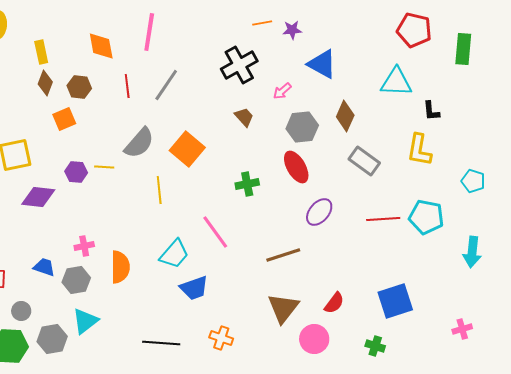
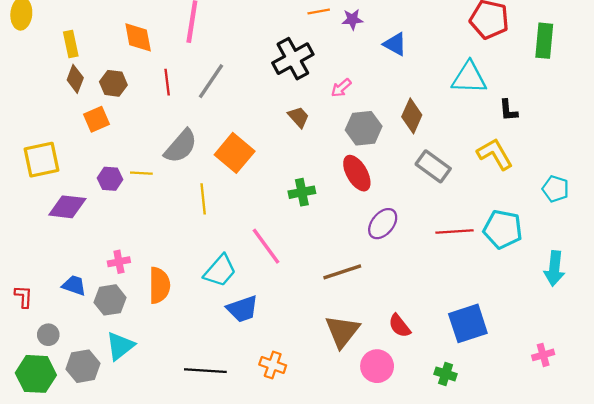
blue triangle: (322, 64) -> (395, 44), moved, size x0.7
yellow L-shape: (419, 150) -> (495, 154), turned 140
red semicircle: (334, 303) -> (400, 326), turned 105

